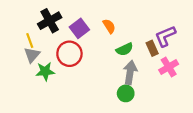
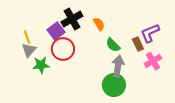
black cross: (50, 21) -> (72, 19), moved
purple square: (79, 28) -> (56, 31), moved
green semicircle: (125, 49) -> (113, 45), turned 70
green circle: (126, 93) -> (114, 85), size x1.5

